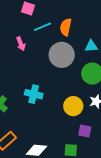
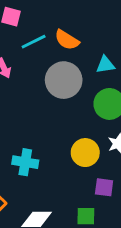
orange semicircle: (66, 27) -> (67, 40), turned -66
cyan cross: (34, 94) -> (25, 162), moved

